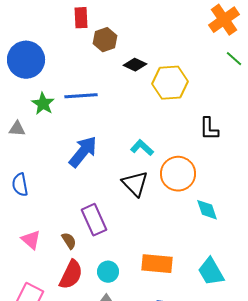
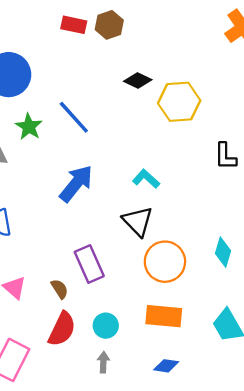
red rectangle: (81, 18) -> (74, 25), turned -75
brown hexagon: (105, 40) -> (109, 25), moved
blue line: (81, 96) -> (74, 117), turned 52
orange circle: (178, 174) -> (165, 262), moved
cyan diamond: (207, 210) -> (223, 252), turned 35

